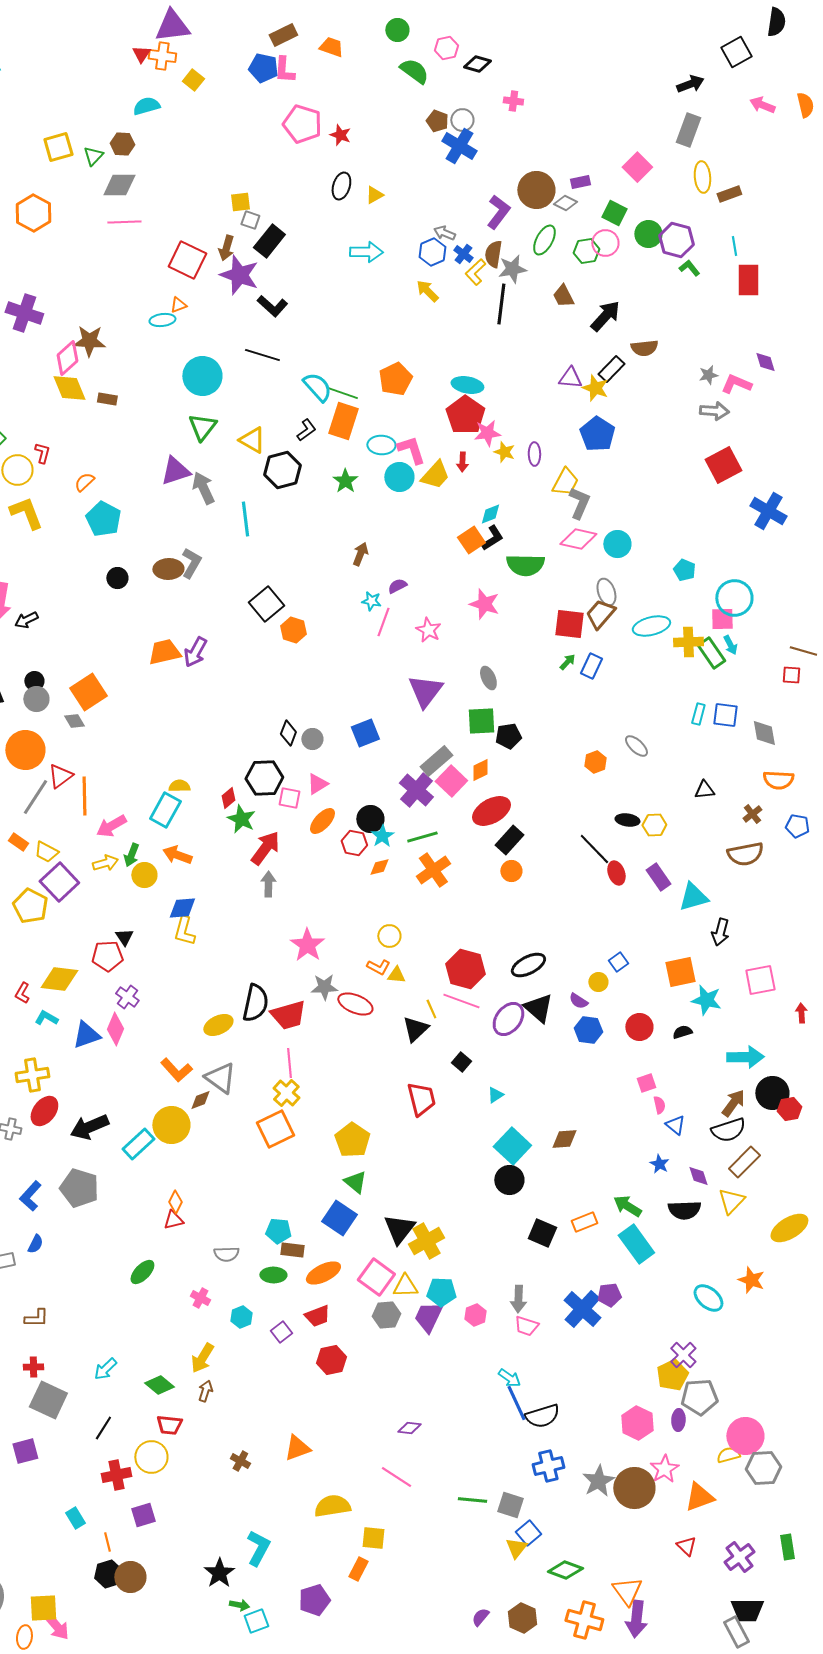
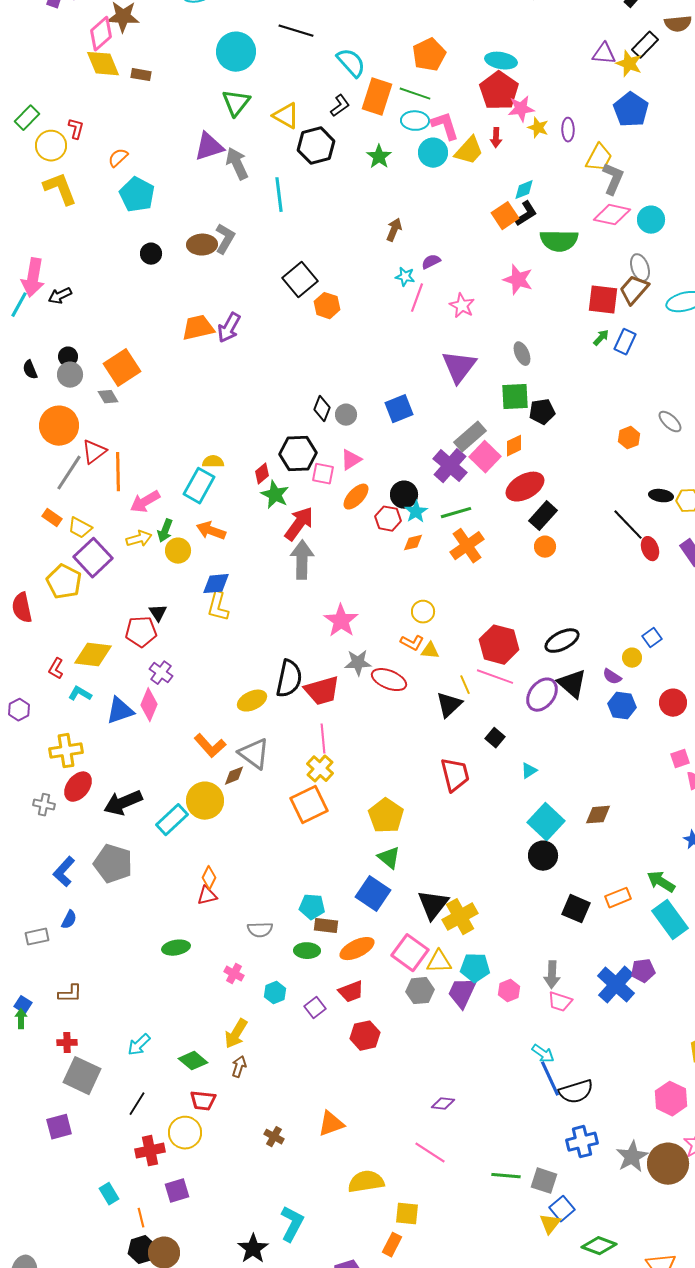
green line: (342, 393) -> (415, 94), moved
gray arrow: (268, 884) -> (302, 560), size x1.5
green ellipse: (142, 1272) -> (176, 948), turned 36

